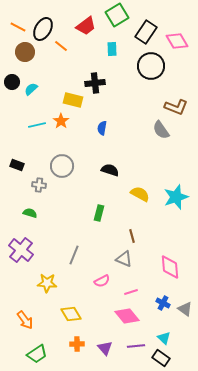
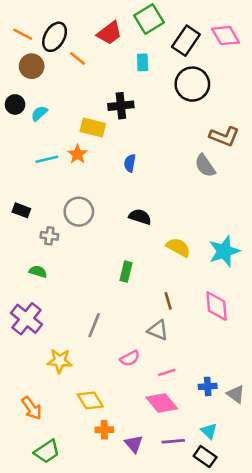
pink diamond: (177, 41) -> (226, 36), moved
pink diamond: (170, 267) -> (217, 306), moved
blue cross: (163, 303) -> (208, 386), turned -32
orange cross: (77, 344) -> (104, 430), moved

